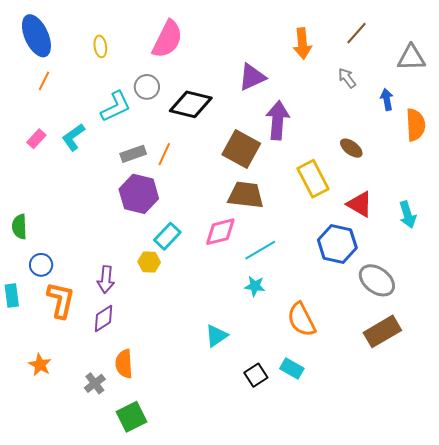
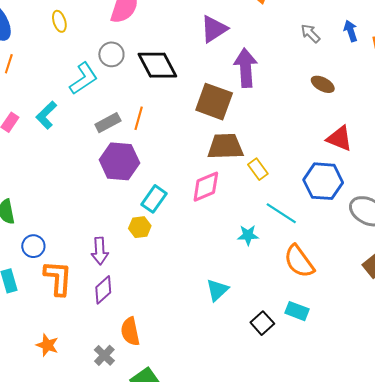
gray arrow: (347, 78) -> (311, 34), moved
black diamond: (191, 104) -> (157, 65), turned 57
yellow rectangle: (313, 179) -> (258, 169), moved, size x0.6
cyan line: (260, 250) -> (281, 213), moved, turned 72

